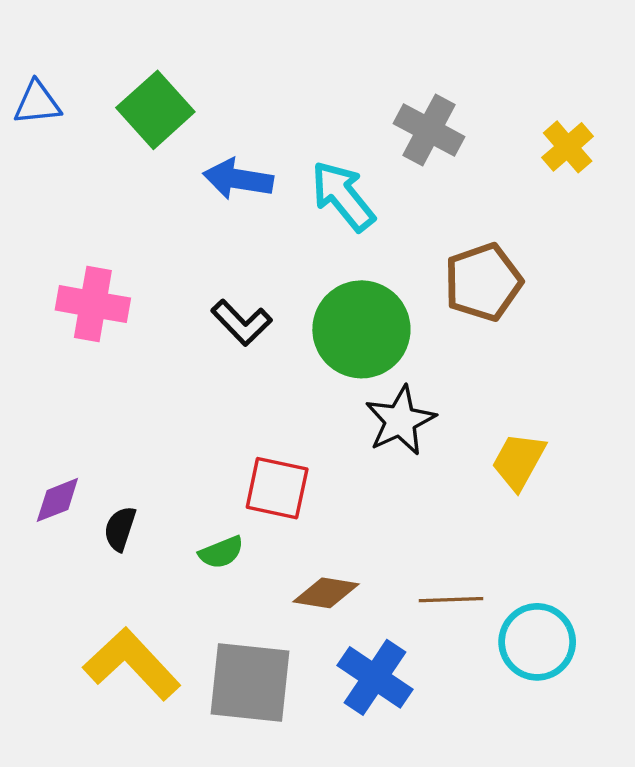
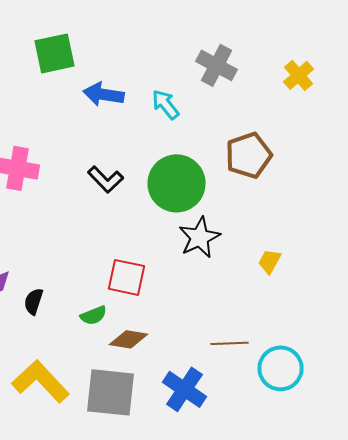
green square: (155, 110) -> (55, 53), turned 30
cyan arrow: (343, 196) -> (166, 104), size x0.7
yellow trapezoid: (519, 461) -> (270, 261), size x0.7
brown diamond: (326, 593) -> (129, 339), moved

